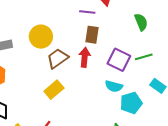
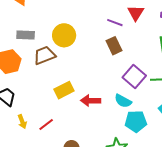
brown rectangle: (92, 35) -> (114, 46), turned -48
red arrow: (85, 57) -> (91, 101), moved, turned -108
brown trapezoid: (58, 58) -> (44, 55), moved

